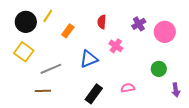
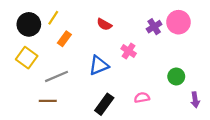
red semicircle: (102, 22) -> (104, 24), moved, turned -64
orange rectangle: (68, 31) -> (64, 39), moved
pink circle: (165, 32) -> (178, 22), moved

